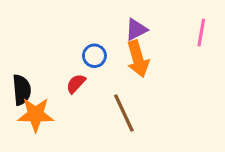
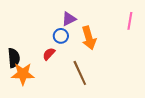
purple triangle: (136, 29) -> (69, 19), moved

